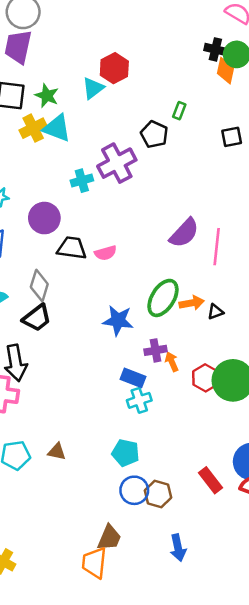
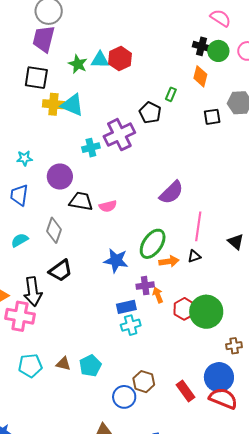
orange diamond: (225, 71) -> (200, 76), moved
cyan triangle: (93, 88) -> (100, 60), moved, turned 36
green star: (47, 96) -> (78, 64), moved
yellow cross: (33, 128) -> (53, 104), turned 30
pink line: (217, 247) -> (198, 226), moved
orange arrow: (192, 303) -> (169, 261), moved
black trapezoid: (37, 318) -> (61, 271), moved
blue rectangle: (133, 378) -> (126, 307), turned -36
cyan pentagon: (126, 453) -> (90, 366), moved, turned 30
brown hexagon: (158, 494) -> (144, 382), moved

